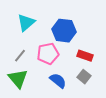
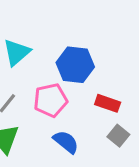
gray square: (84, 77) -> (118, 136), moved

